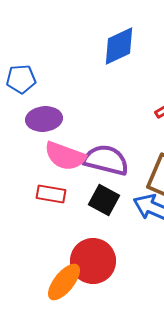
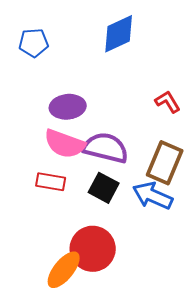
blue pentagon: (21, 79) -> (34, 43), moved
purple ellipse: (44, 119) -> (68, 107), moved

